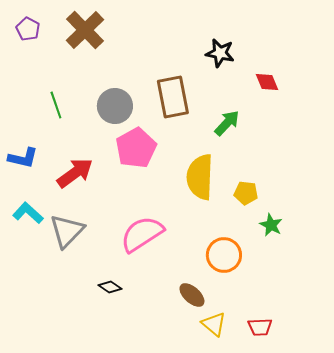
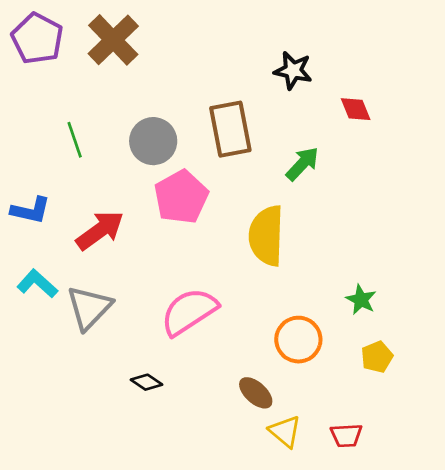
purple pentagon: (28, 29) -> (37, 39), size x1.6
yellow pentagon: (246, 193) -> (377, 357), moved, turned -30

